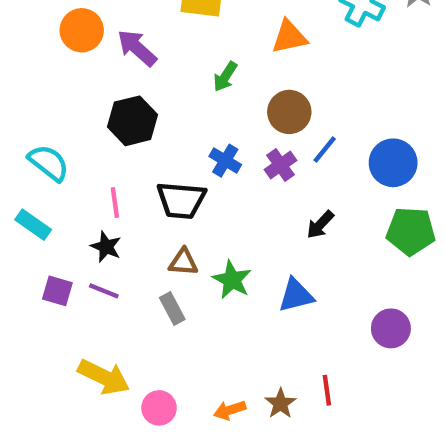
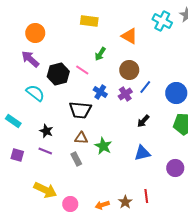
orange triangle: (289, 37) -> (129, 36), turned 42
purple arrow: (137, 48) -> (30, 59), moved
cyan semicircle: (49, 163) -> (35, 93), moved
pink line: (115, 203) -> (82, 70), moved, turned -48
purple square: (57, 291) -> (17, 155), moved
blue triangle: (296, 295) -> (142, 153), moved

